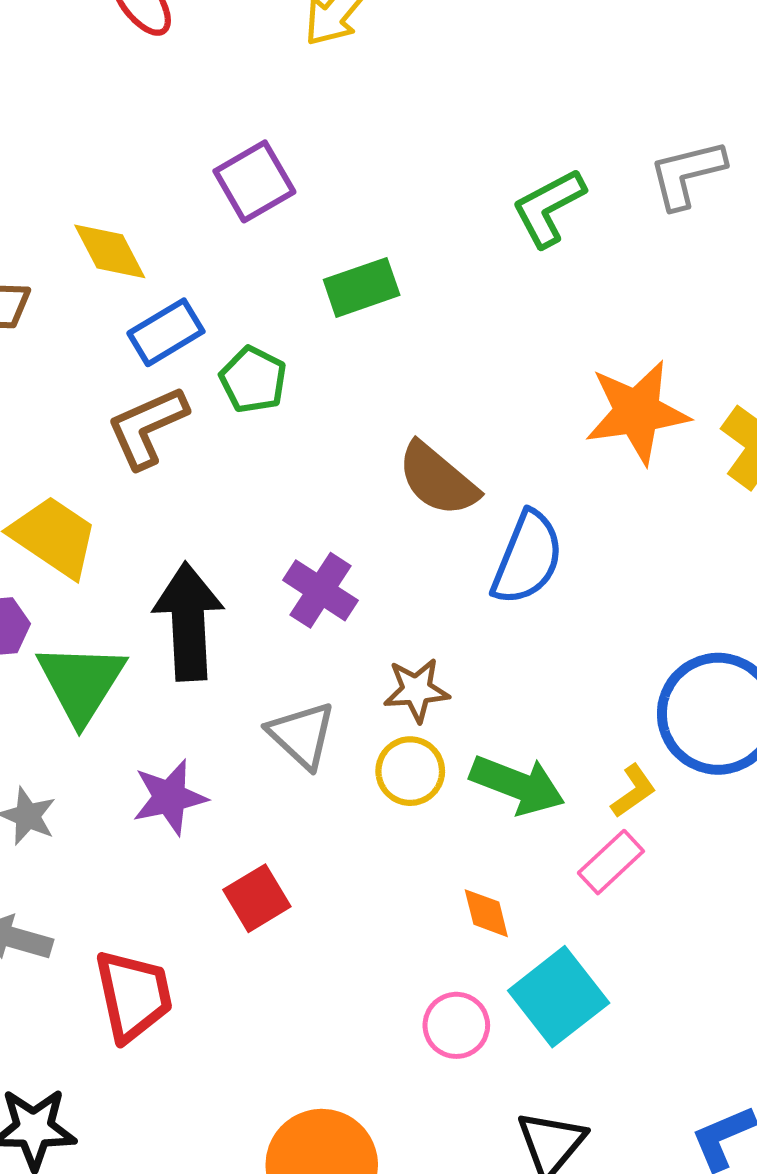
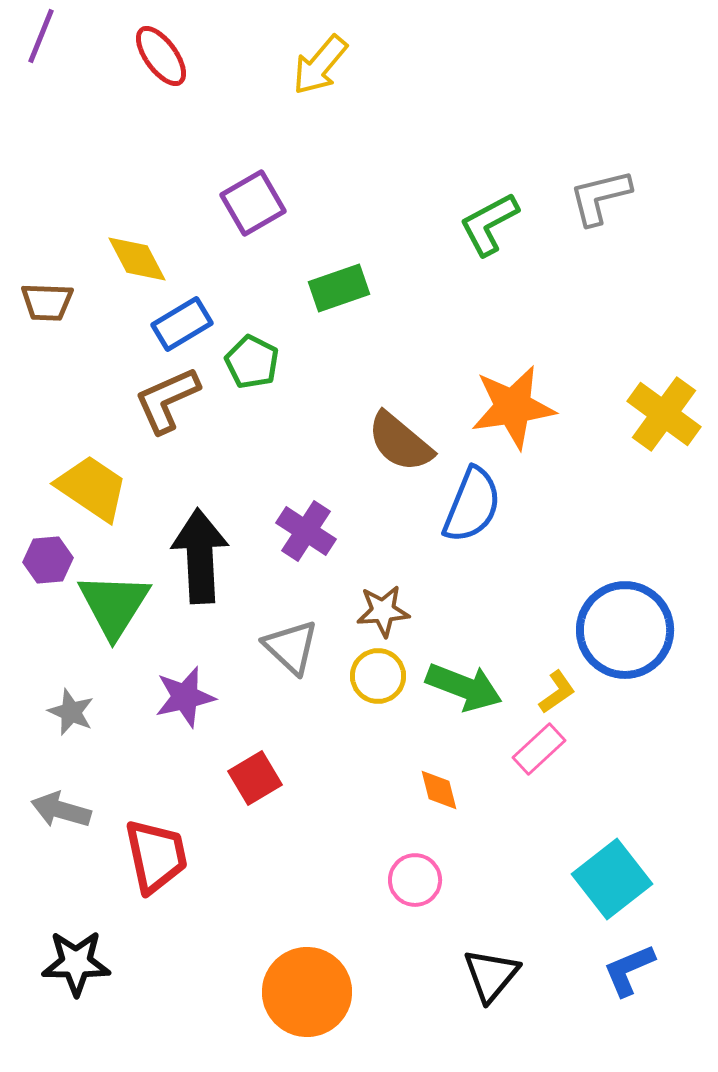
orange star: (637, 412) -> (513, 407), moved
cyan square: (559, 997) -> (612, 879), moved

